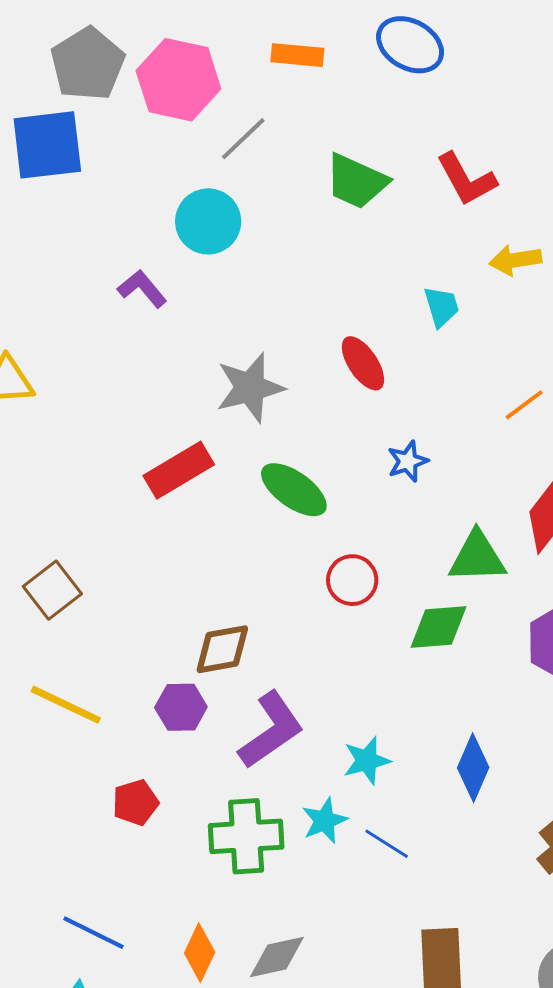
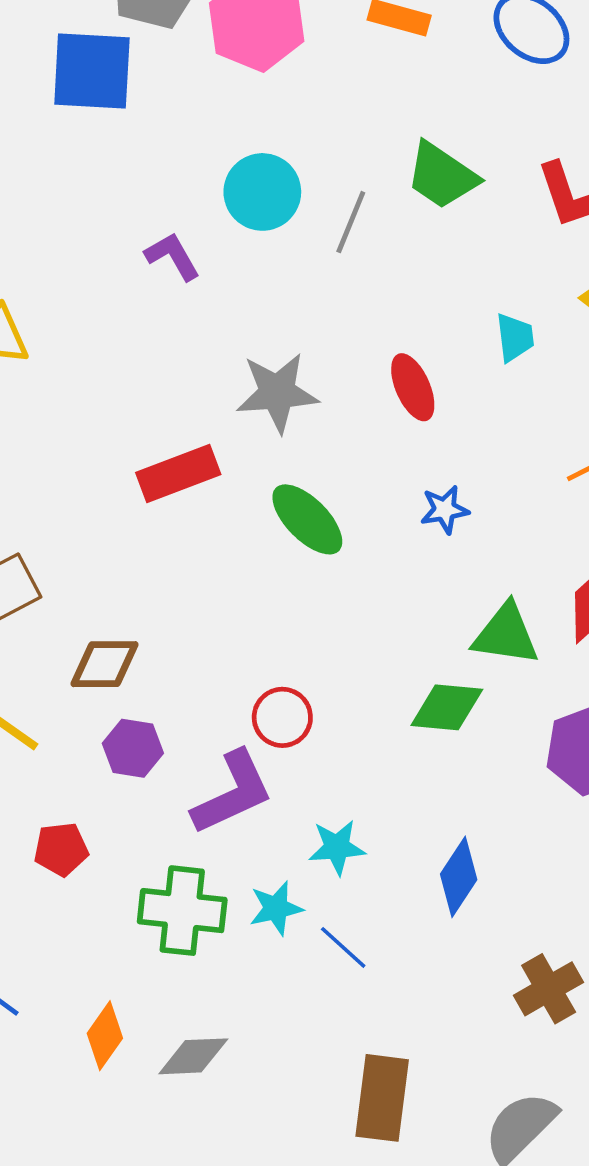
gray line: (243, 139) -> (351, 222), moved, turned -34
red circle: (352, 580) -> (282, 717), moved
brown diamond: (222, 649) -> (104, 664), moved

